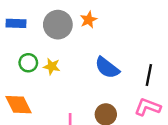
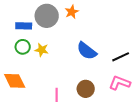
blue rectangle: (16, 23) -> (24, 26), moved
black line: (149, 75) -> (121, 57), turned 54

